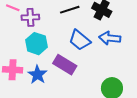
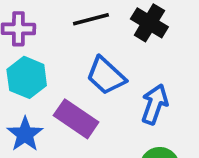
blue arrow: (110, 38) -> (155, 104), moved, turned 100

